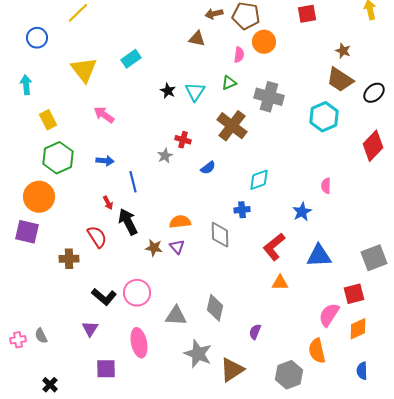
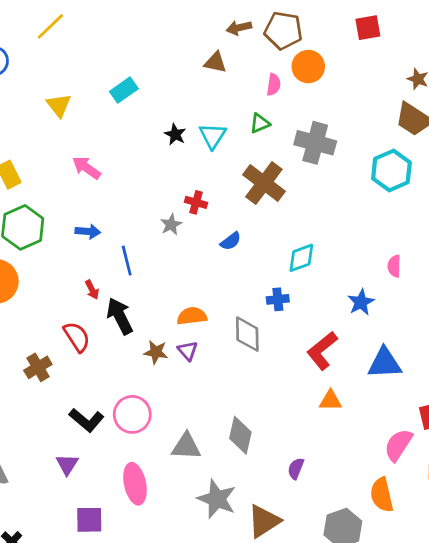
yellow triangle: (84, 70) -> (59, 105), size x0.7
brown cross: (69, 259) -> (38, 367), turned -30

